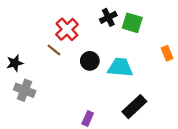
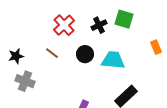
black cross: (108, 17) -> (99, 25), moved
brown line: (54, 50) -> (52, 53), moved

